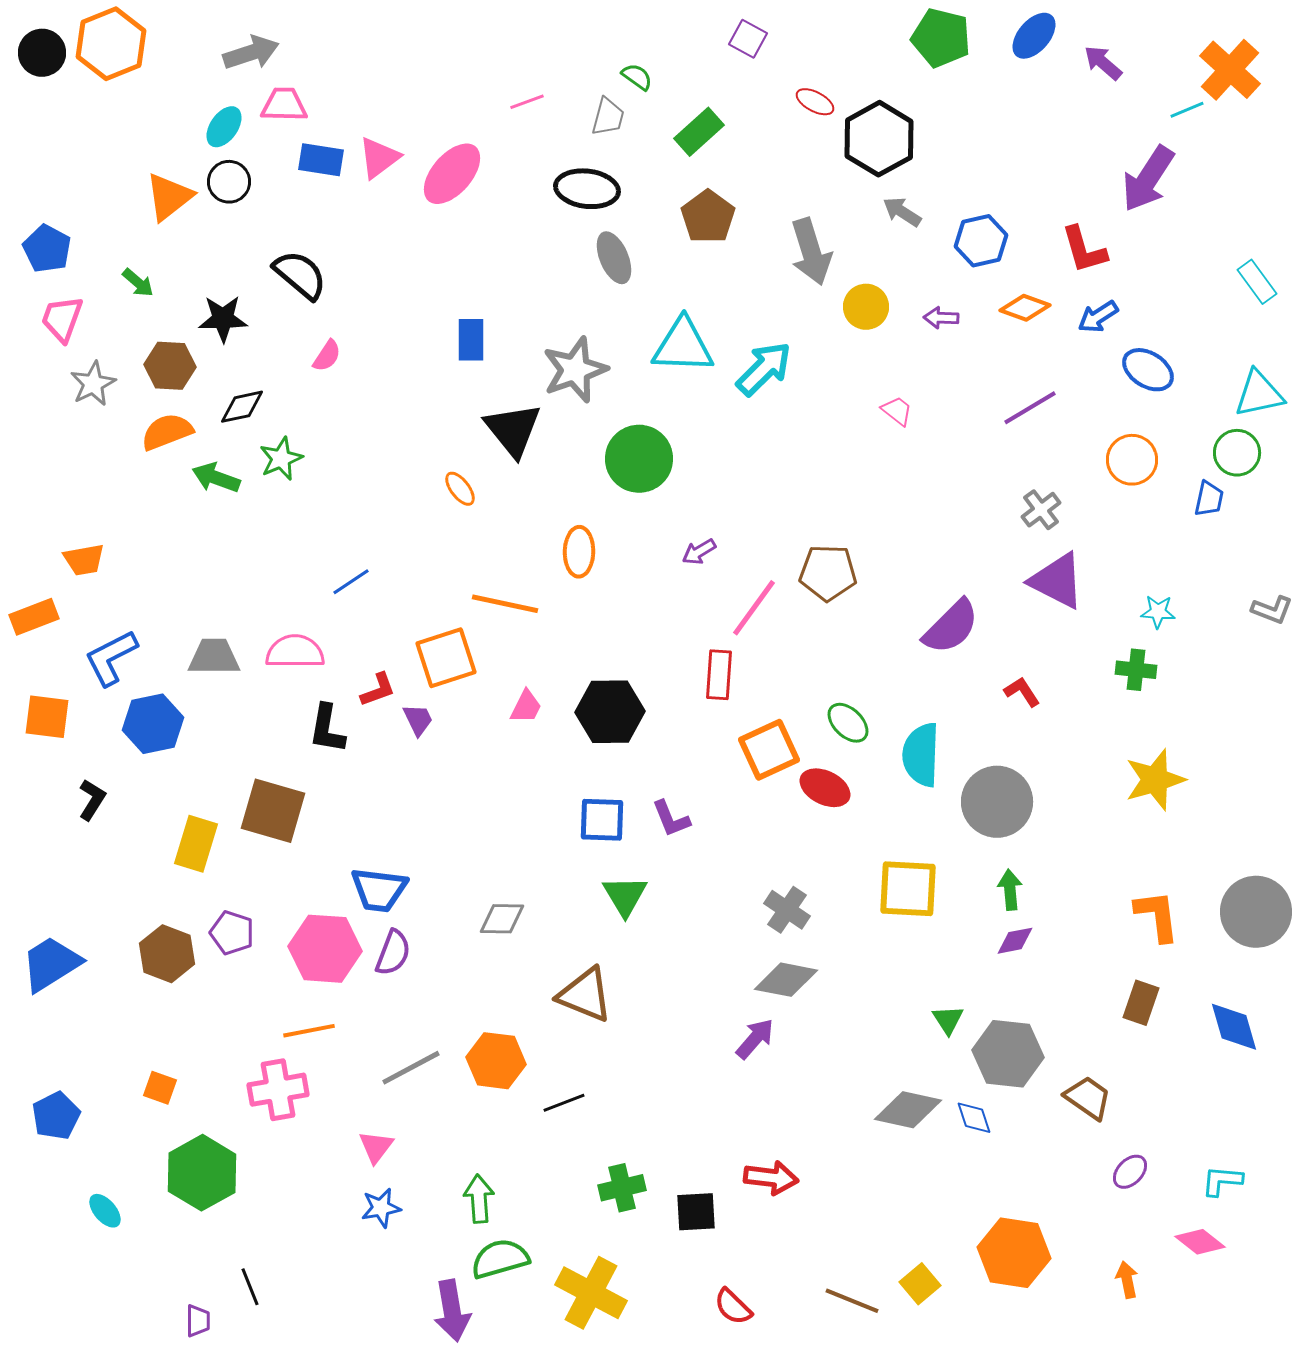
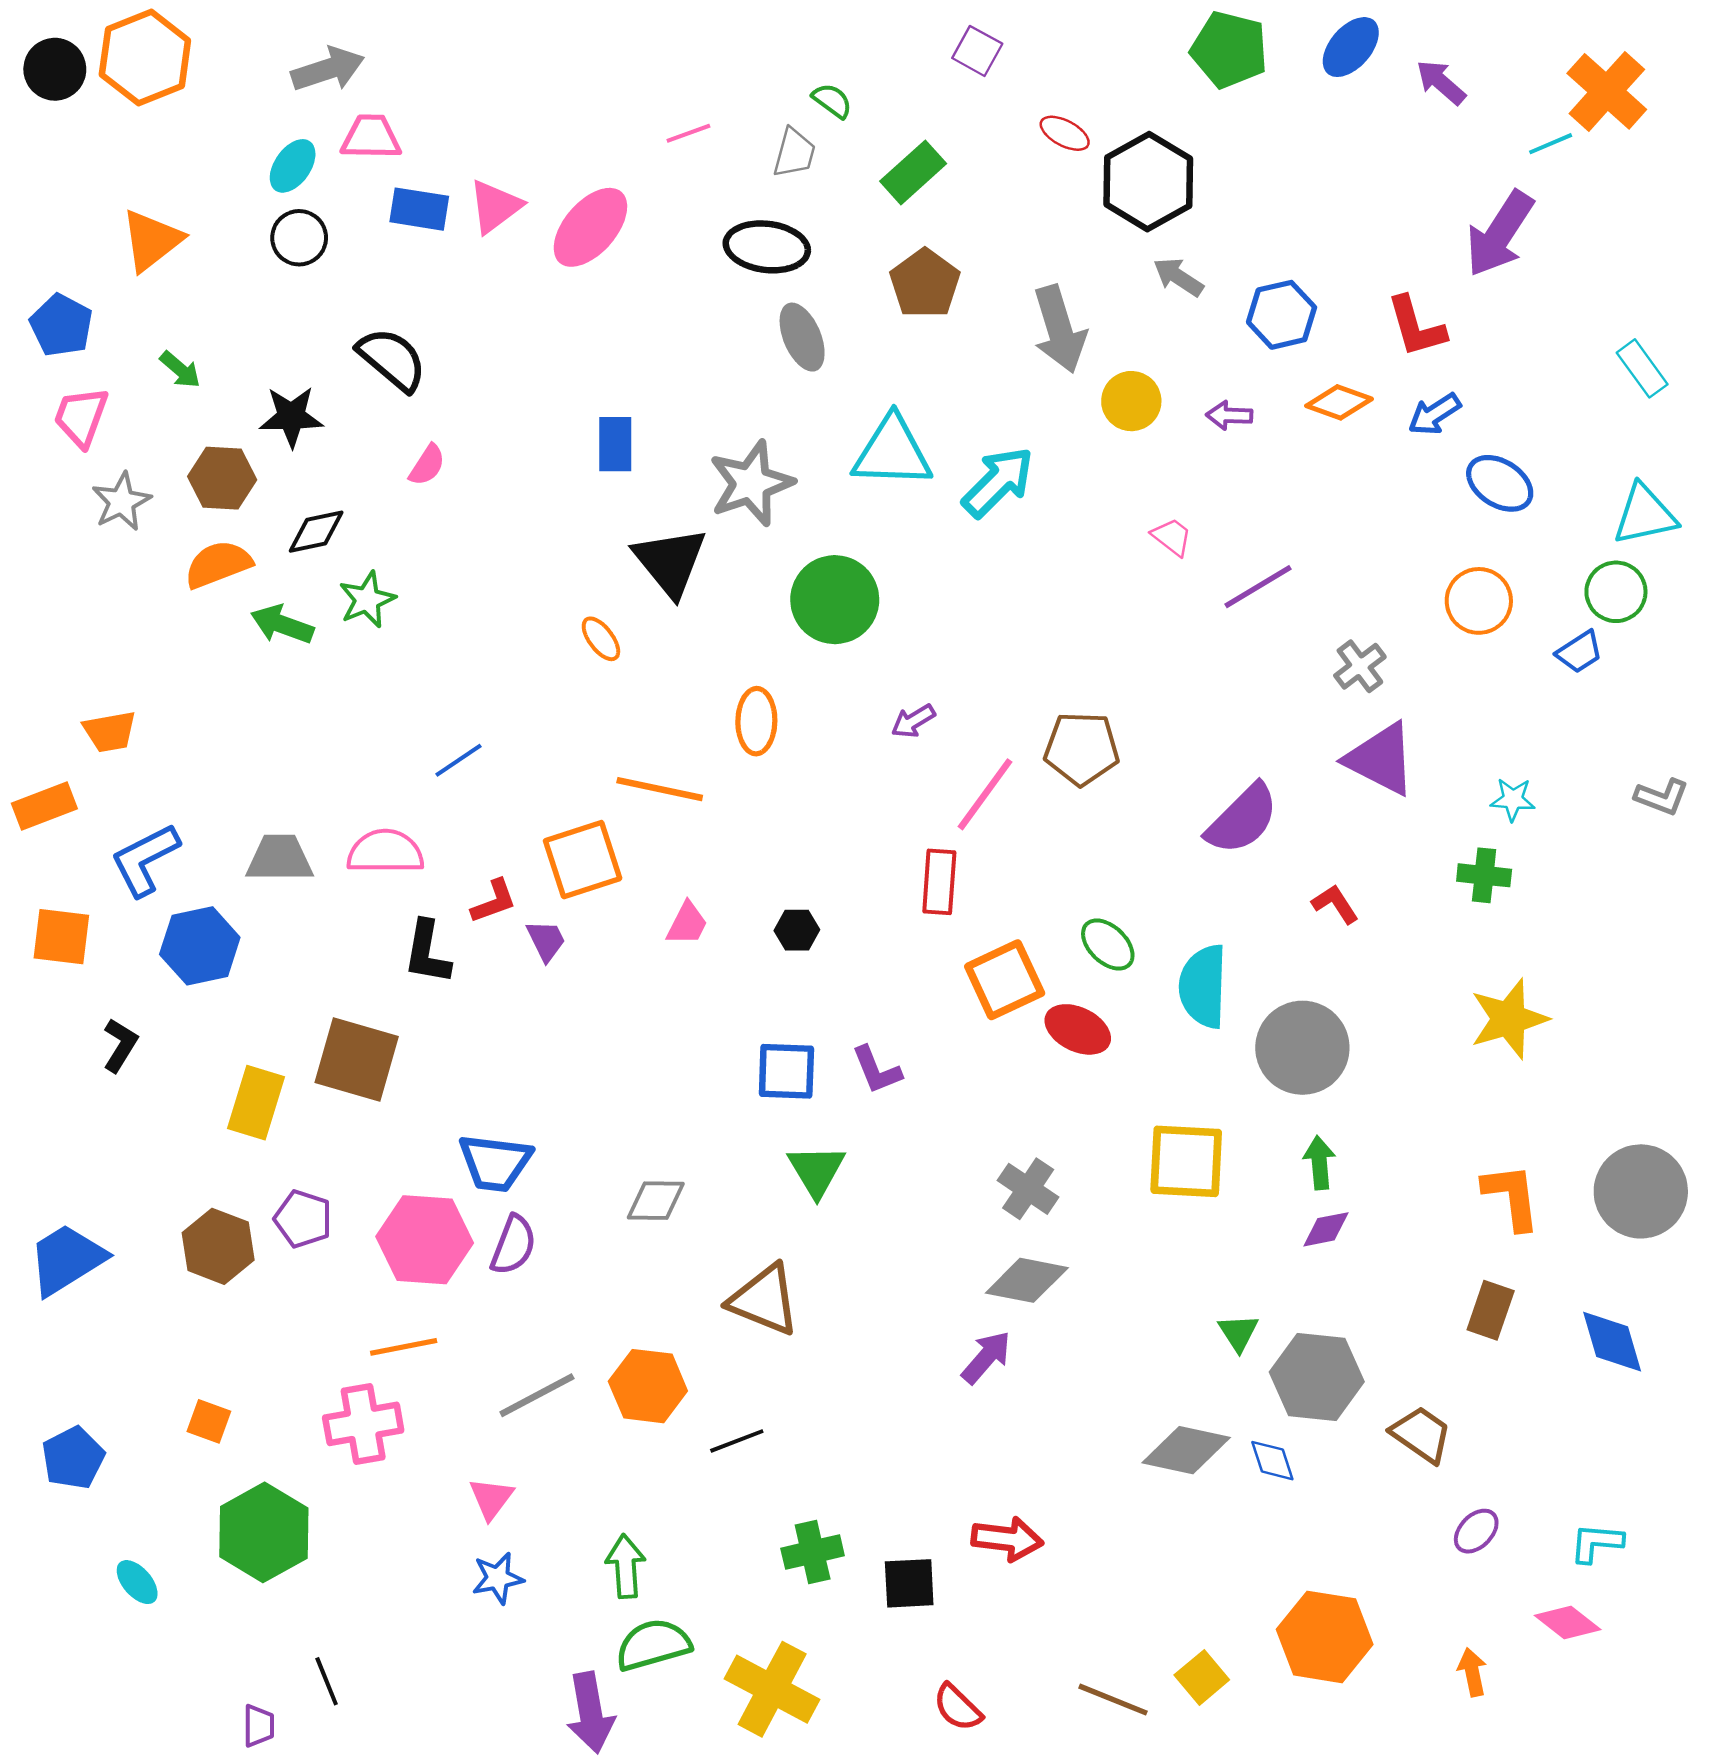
orange triangle: (169, 197) -> (152, 240), moved
purple line: (1030, 408) -> (1258, 587), moved
blue trapezoid: (1209, 499) -> (1579, 652), turned 45
black hexagon: (610, 712) -> (797, 930), size x0.5

